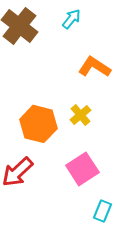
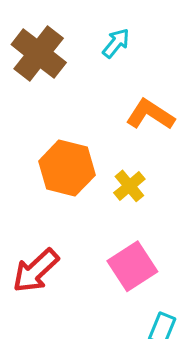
orange hexagon: (38, 124) -> (67, 168), moved

